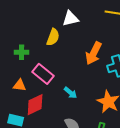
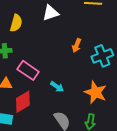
yellow semicircle: (53, 37) -> (16, 23), moved
orange arrow: (94, 53) -> (77, 45), size x0.6

